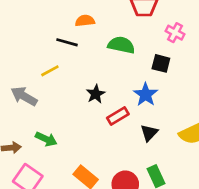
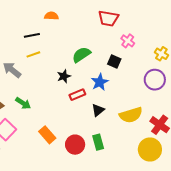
orange semicircle: (85, 21) -> (51, 16), moved
black line: (67, 42) -> (32, 35), moved, turned -35
green semicircle: (121, 45) -> (81, 55), moved, turned -54

